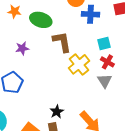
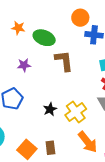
yellow cross: (79, 64) -> (76, 112), moved
black star: (57, 112) -> (50, 109), moved

